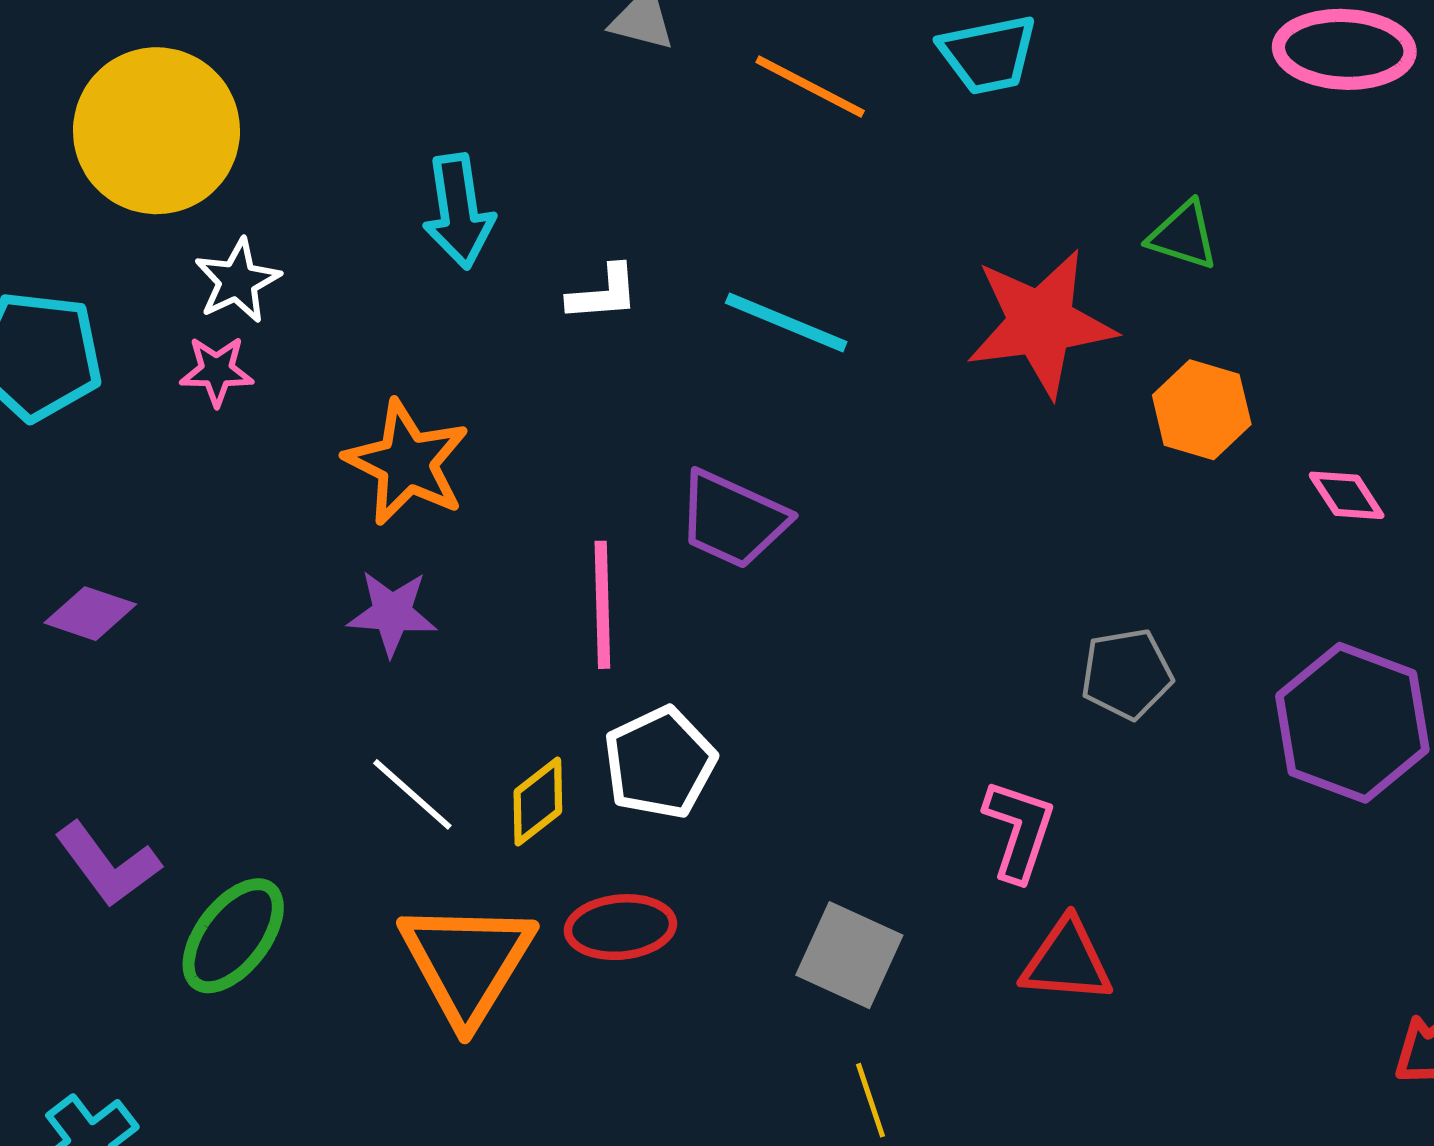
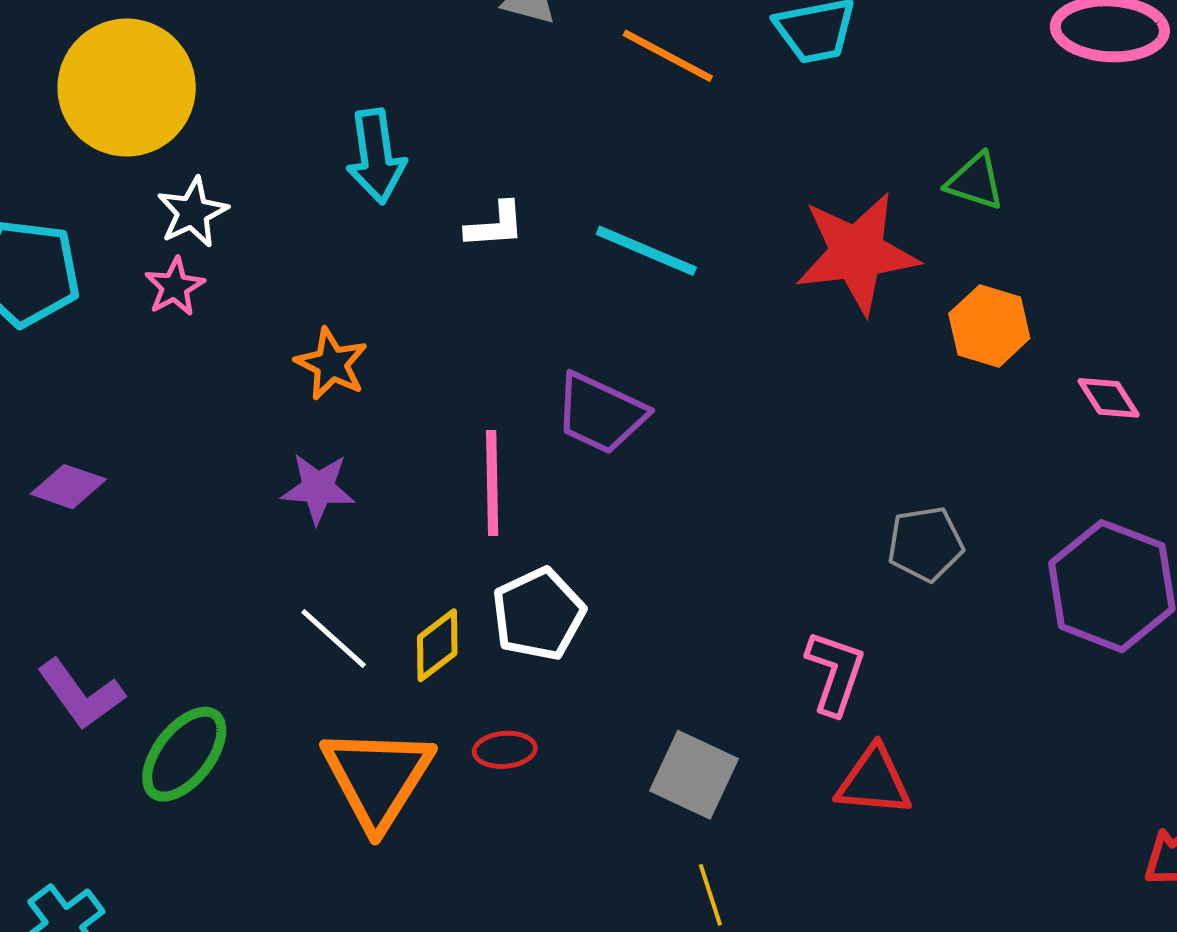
pink star: (217, 371) -> (175, 287), turned -30
orange star: (407, 463) -> (331, 364), size x0.7
red ellipse: (620, 927) -> (505, 750), size x0.7

